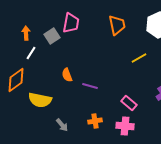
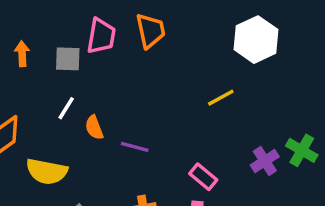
orange trapezoid: (117, 25) -> (150, 31), moved
gray square: (52, 36) -> (68, 59), turned 35
white line: (31, 53) -> (66, 108), moved

